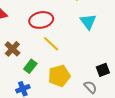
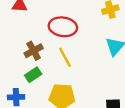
brown cross: (12, 49) -> (34, 51), moved

